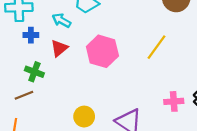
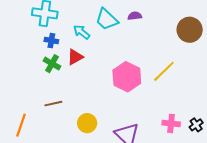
pink hexagon: (102, 51) -> (127, 77), moved
green cross: (34, 72) -> (52, 64), moved
brown line: (24, 95) -> (53, 104), moved

